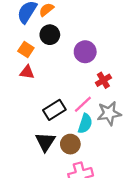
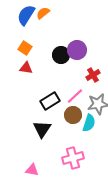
black circle: (50, 35) -> (61, 55), moved
cyan semicircle: (85, 124) -> (89, 123), moved
brown circle: (70, 144) -> (73, 115), moved

